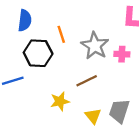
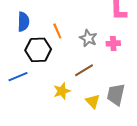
gray star: (95, 46) -> (88, 38), size x0.7

